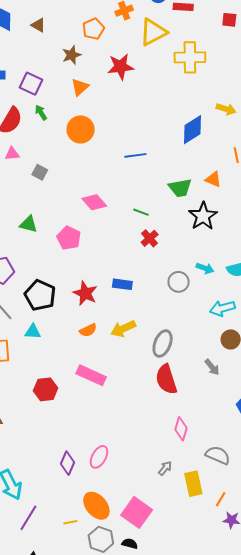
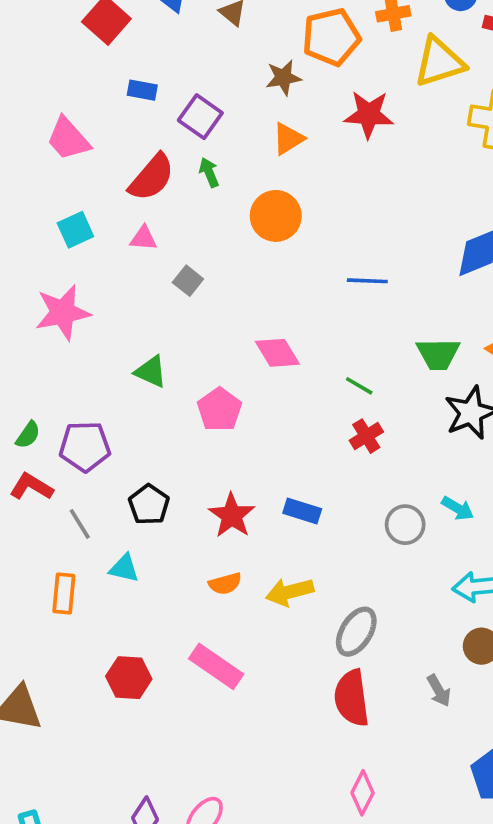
orange pentagon: (93, 29) -> (331, 37), size x1.4
black pentagon: (40, 295) -> (149, 505), size x0.7

